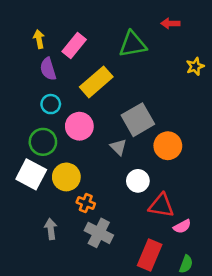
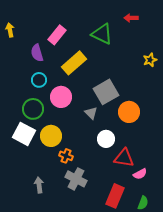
yellow arrow: (39, 39) -> (10, 30), moved
green triangle: (133, 44) -> (102, 34), turned 35
yellow star: (195, 66) -> (150, 60), moved
gray arrow: (51, 229) -> (39, 185), moved

